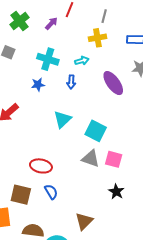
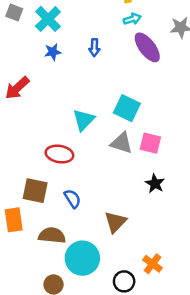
cyan cross: (48, 59) -> (48, 19), moved, turned 30
cyan arrow: (82, 61) -> (132, 19), moved
cyan triangle: (62, 119) -> (84, 120), moved
blue semicircle: (51, 192) -> (73, 199), moved

